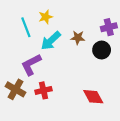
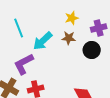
yellow star: (46, 17) -> (72, 18), moved

